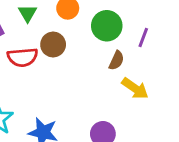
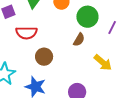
brown circle: (53, 45) -> (44, 57), moved
brown semicircle: (116, 60) -> (79, 40), moved

